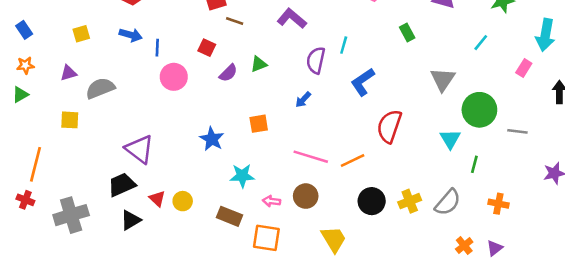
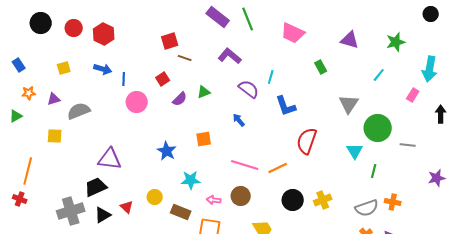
red square: (207, 48) -> (163, 79), turned 32
purple semicircle: (316, 60) -> (249, 89), turned 115
orange star: (25, 65) -> (29, 93), moved
blue L-shape: (363, 82) -> (286, 106), turned -75
blue arrow: (303, 100) -> (239, 120), turned 96
purple triangle: (140, 149) -> (110, 159), turned -30
red triangle: (157, 199) -> (127, 207), moved
yellow circle: (183, 201) -> (155, 197), moved
gray semicircle: (448, 202) -> (367, 208), moved, turned 30
gray cross: (71, 215) -> (71, 211), moved

